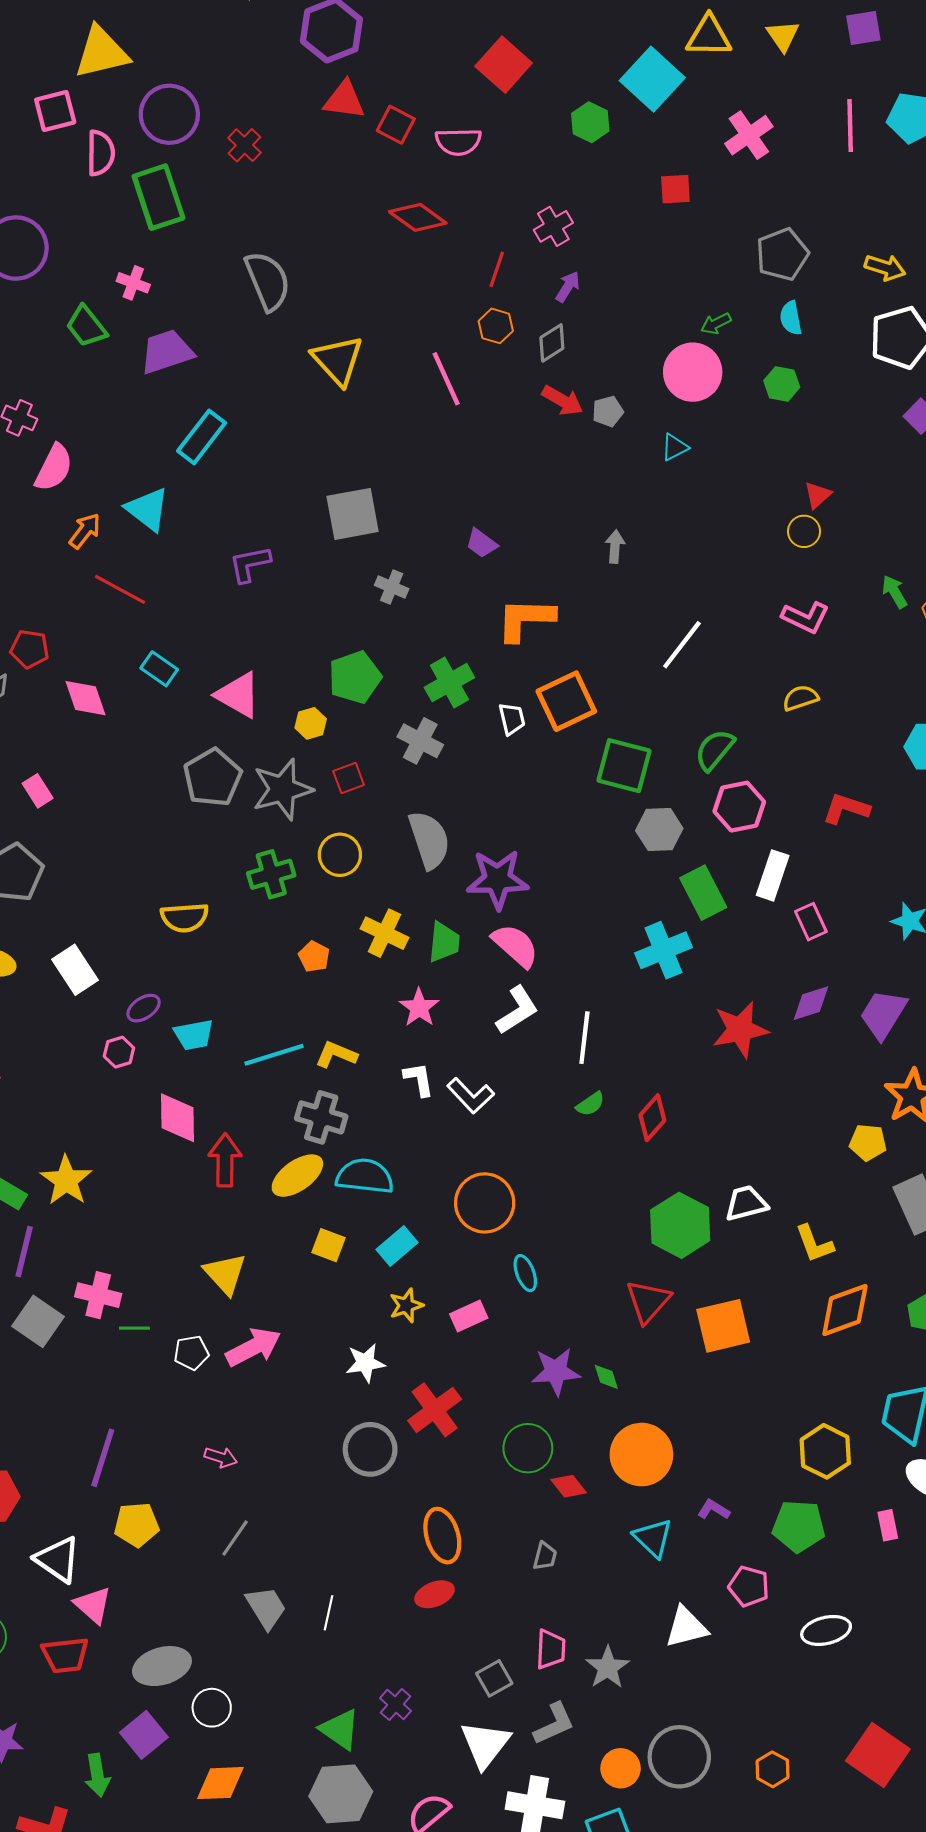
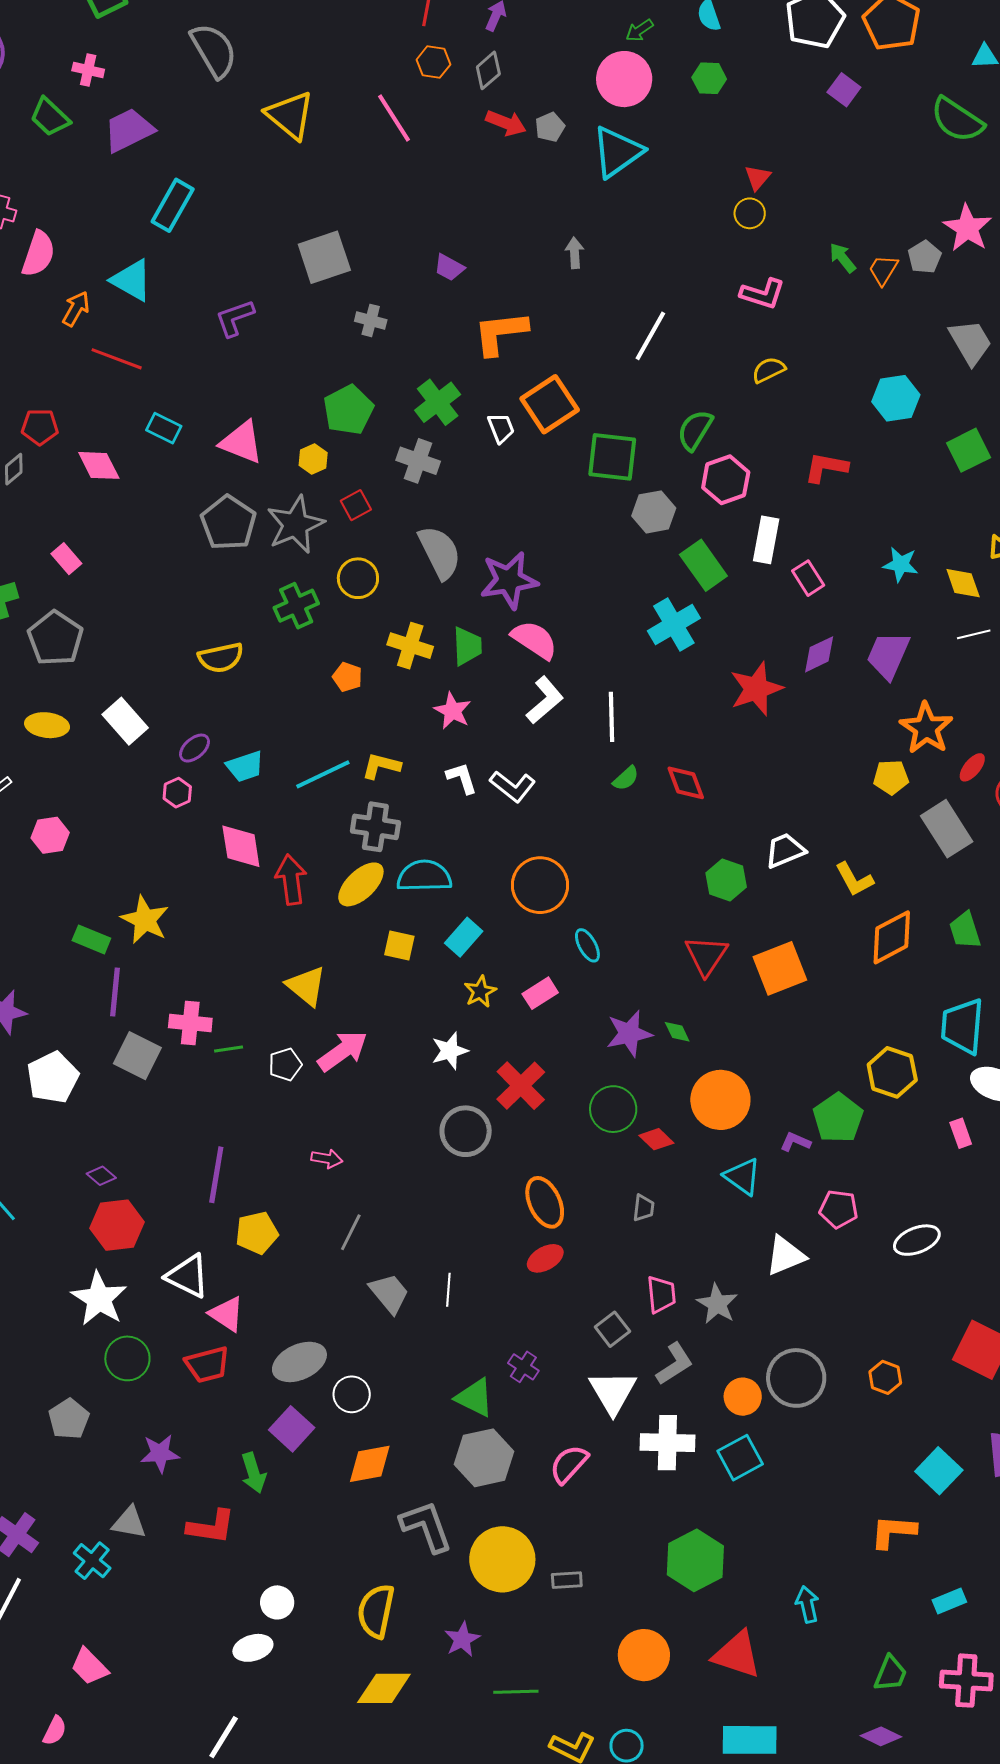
cyan triangle: (675, 447) -> (617, 152), size x2.0
red diamond: (652, 1118) -> (686, 783), turned -54
green hexagon: (680, 1225) -> (726, 880), size x0.7
green pentagon: (799, 1526) -> (838, 1118), moved, turned -30

